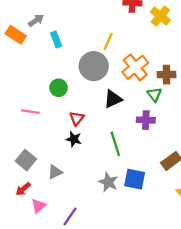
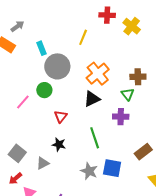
gray arrow: (36, 20) -> (17, 26), moved
yellow line: (108, 42) -> (83, 37), moved
gray circle: (94, 66) -> (57, 66), moved
orange cross: (135, 67) -> (98, 74), moved
pink line: (30, 112) -> (23, 102), moved, turned -56
black star: (74, 139) -> (59, 144), moved

